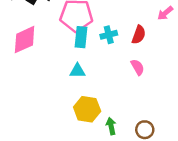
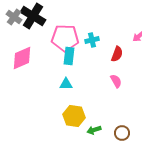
cyan cross: (109, 35) -> (92, 40), moved
green arrow: (111, 126) -> (94, 130), turned -96

